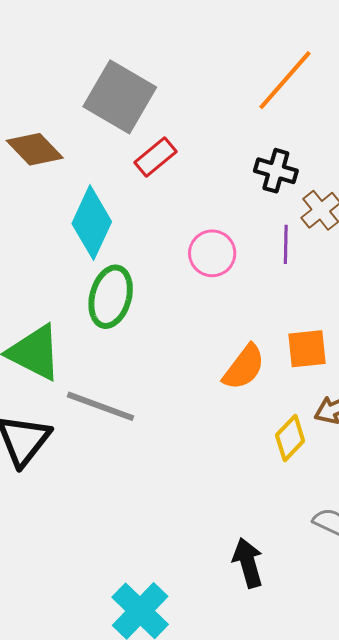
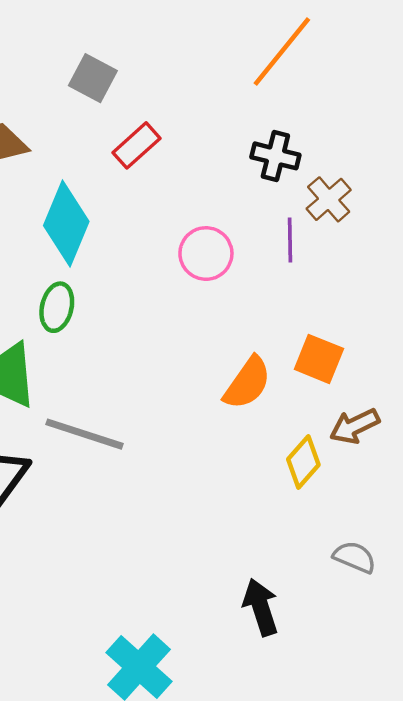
gray square: (120, 97) -> (93, 78), size x0.6
green ellipse: (111, 297) -> (57, 307), moved, size x0.7
orange square: (307, 349) -> (319, 359), turned 30

